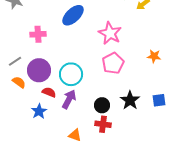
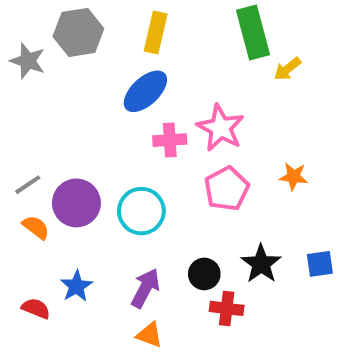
pink cross: (38, 34) -> (170, 140), moved
orange star: (154, 56) -> (294, 177), moved
red semicircle: (49, 92) -> (36, 308), moved
purple arrow: (69, 99) -> (145, 288), moved
red cross: (103, 124) -> (227, 308), moved

